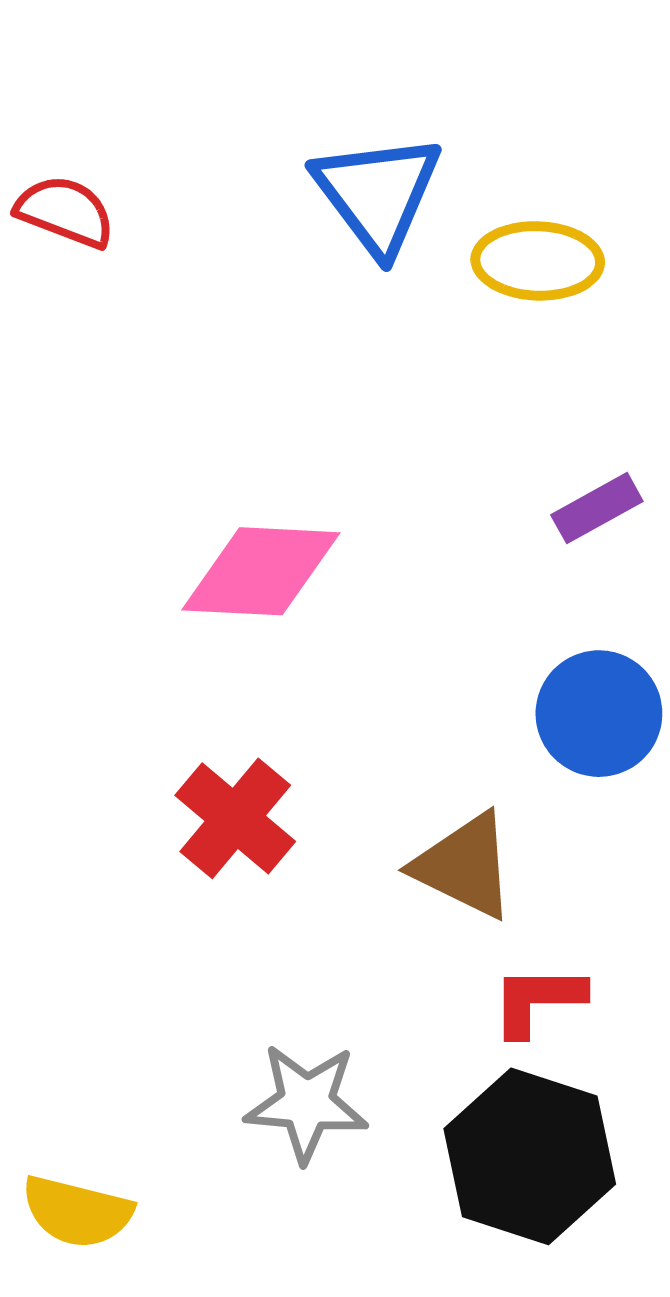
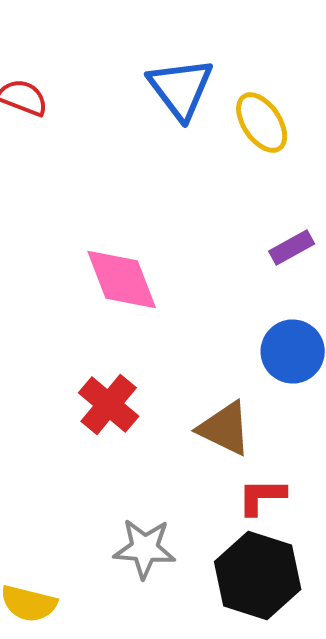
yellow ellipse: (538, 261) -> (262, 122), turned 54
pink diamond: (261, 571) -> (122, 280), turned 66

